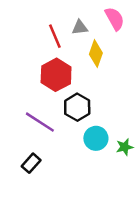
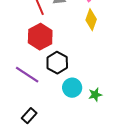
yellow diamond: (96, 54) -> (91, 20), moved
black rectangle: (31, 163) -> (29, 116), moved

